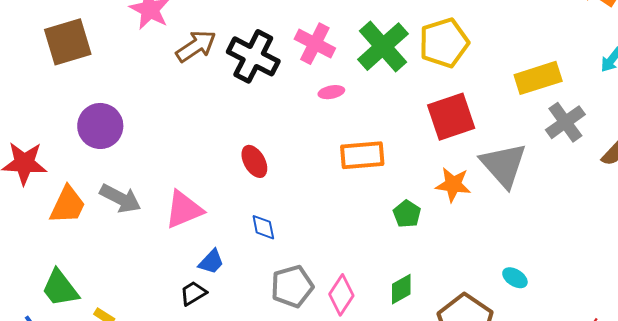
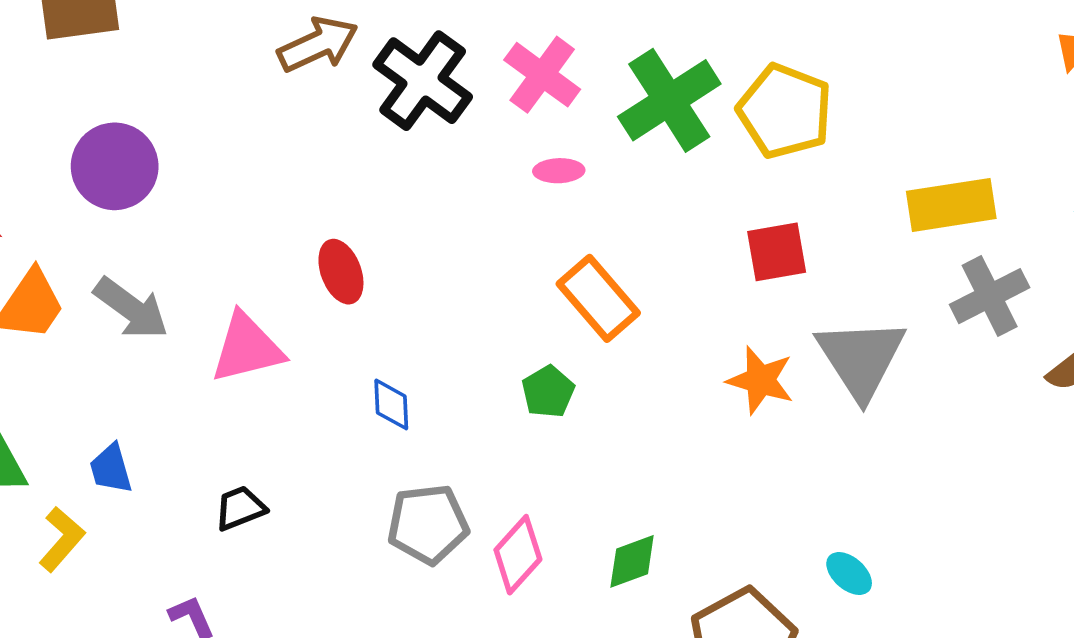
yellow pentagon: (444, 43) -> (785, 111), turned 30
red square: (451, 117) -> (777, 252), size x0.7
orange rectangle: (362, 155) -> (598, 298), turned 45
red ellipse: (254, 161) -> (341, 272), moved
green pentagon: (407, 214) -> (548, 392), moved
blue trapezoid: (211, 262) -> (111, 469), moved, turned 112

